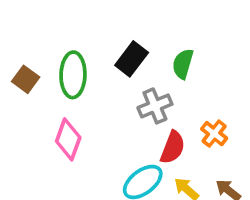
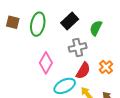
brown square: (26, 79) -> (13, 22), turned -32
pink diamond: (68, 139) -> (46, 63), moved

